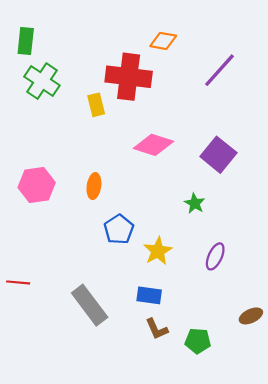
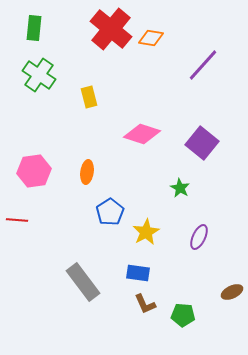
green rectangle: (26, 41) -> (34, 28), moved
red cross: (129, 77) -> (111, 29), moved, turned 33
red line: (18, 282) -> (17, 220), moved

